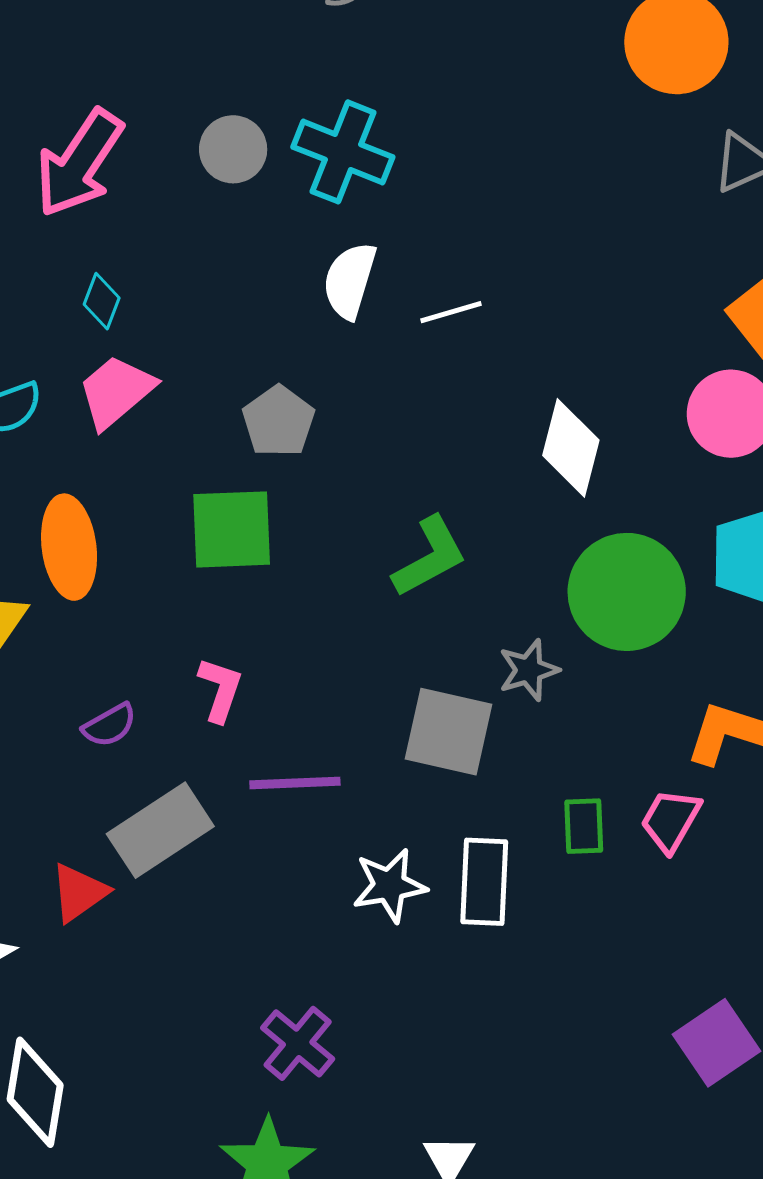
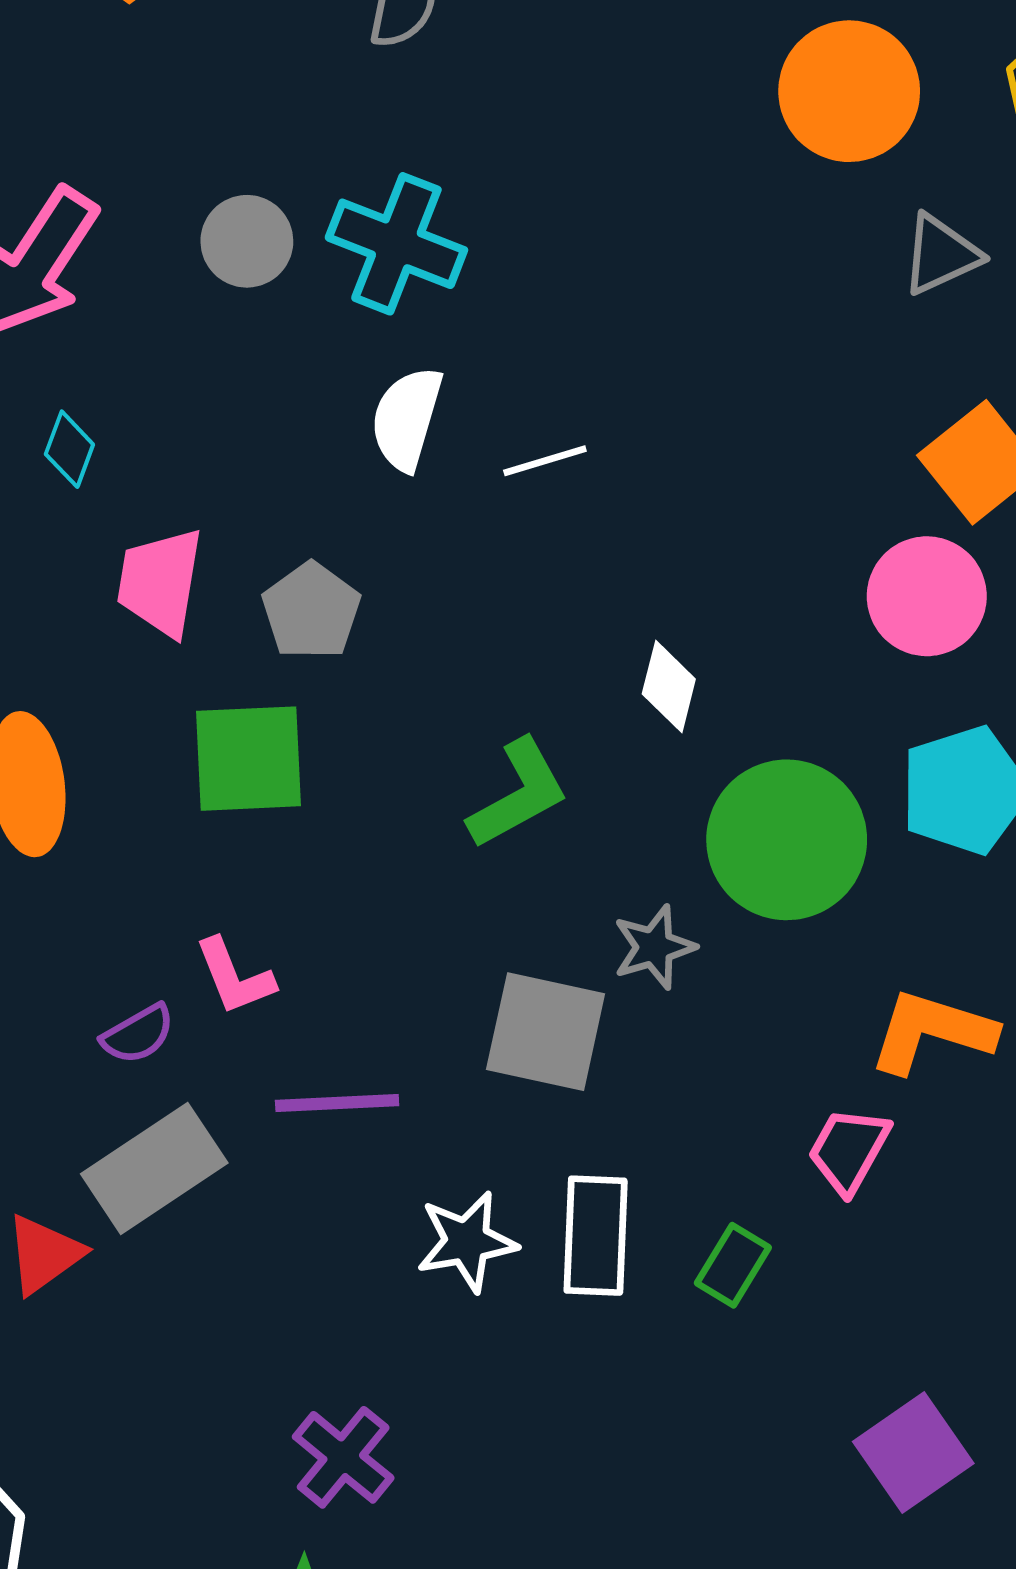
pink trapezoid: (116, 391) -> (160, 582), moved, turned -40
white diamond: (571, 448) -> (669, 687), moved, size x0.7
pink L-shape: (220, 690) -> (234, 977), turned 140
purple semicircle: (110, 725) -> (138, 1034), moved
green rectangle: (584, 826) -> (733, 1265), moved, turned 34

